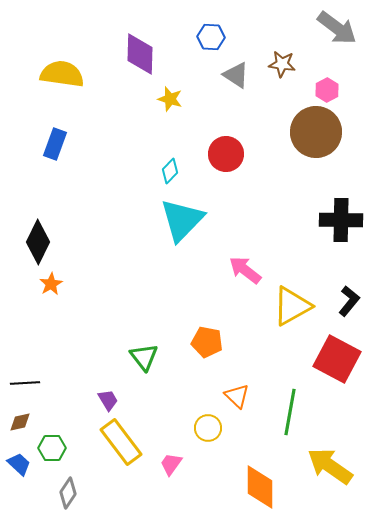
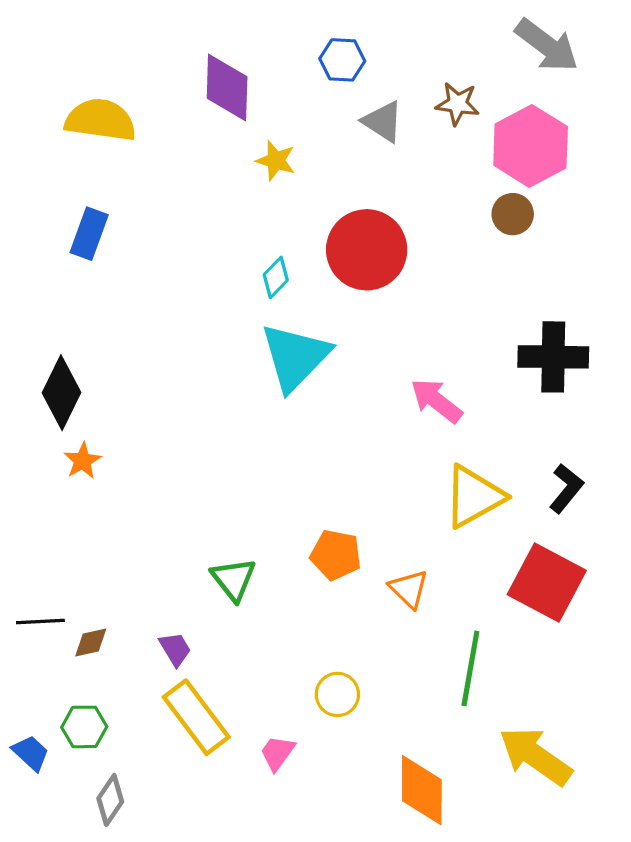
pink hexagon: (327, 90) -> (531, 146), size x2.0
brown circle: (316, 132) -> (513, 214), size x0.5
red circle: (226, 154) -> (367, 250), size x1.4
pink arrow: (245, 270) -> (436, 401), moved
orange triangle: (237, 396) -> (409, 589), moved
brown diamond: (20, 422) -> (91, 643), moved

